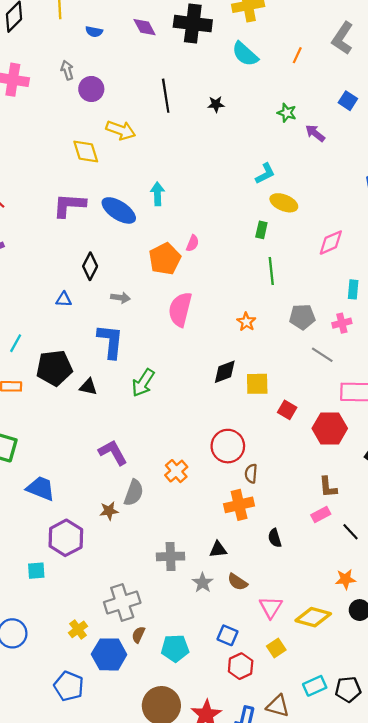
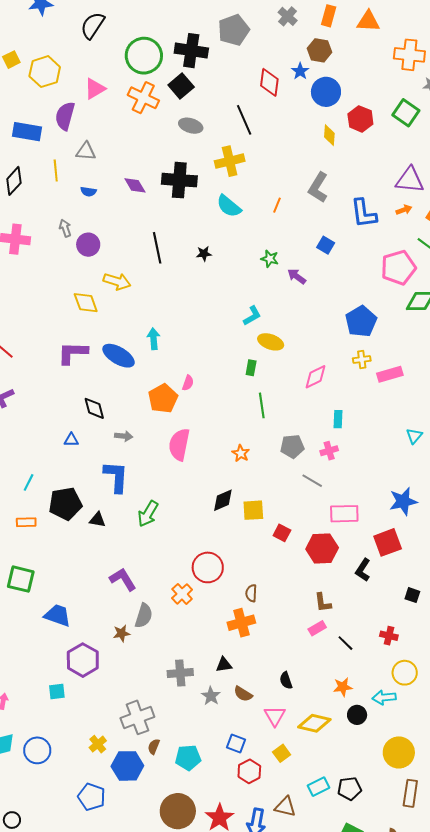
black diamond: (90, 266) -> (94, 408), turned -40
red circle: (228, 446) -> (208, 567), moved
black semicircle: (275, 538) -> (286, 680), moved

